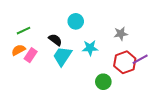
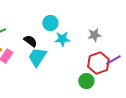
cyan star: (90, 48) -> (62, 39), moved
green circle: (103, 82) -> (86, 81), moved

